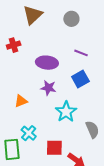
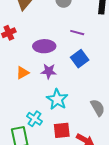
orange triangle: (21, 101) -> (23, 73), moved
cyan star: (66, 112) -> (57, 99), moved

